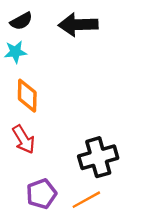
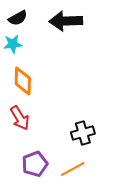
black cross: (98, 157) -> (83, 133), size x0.7

